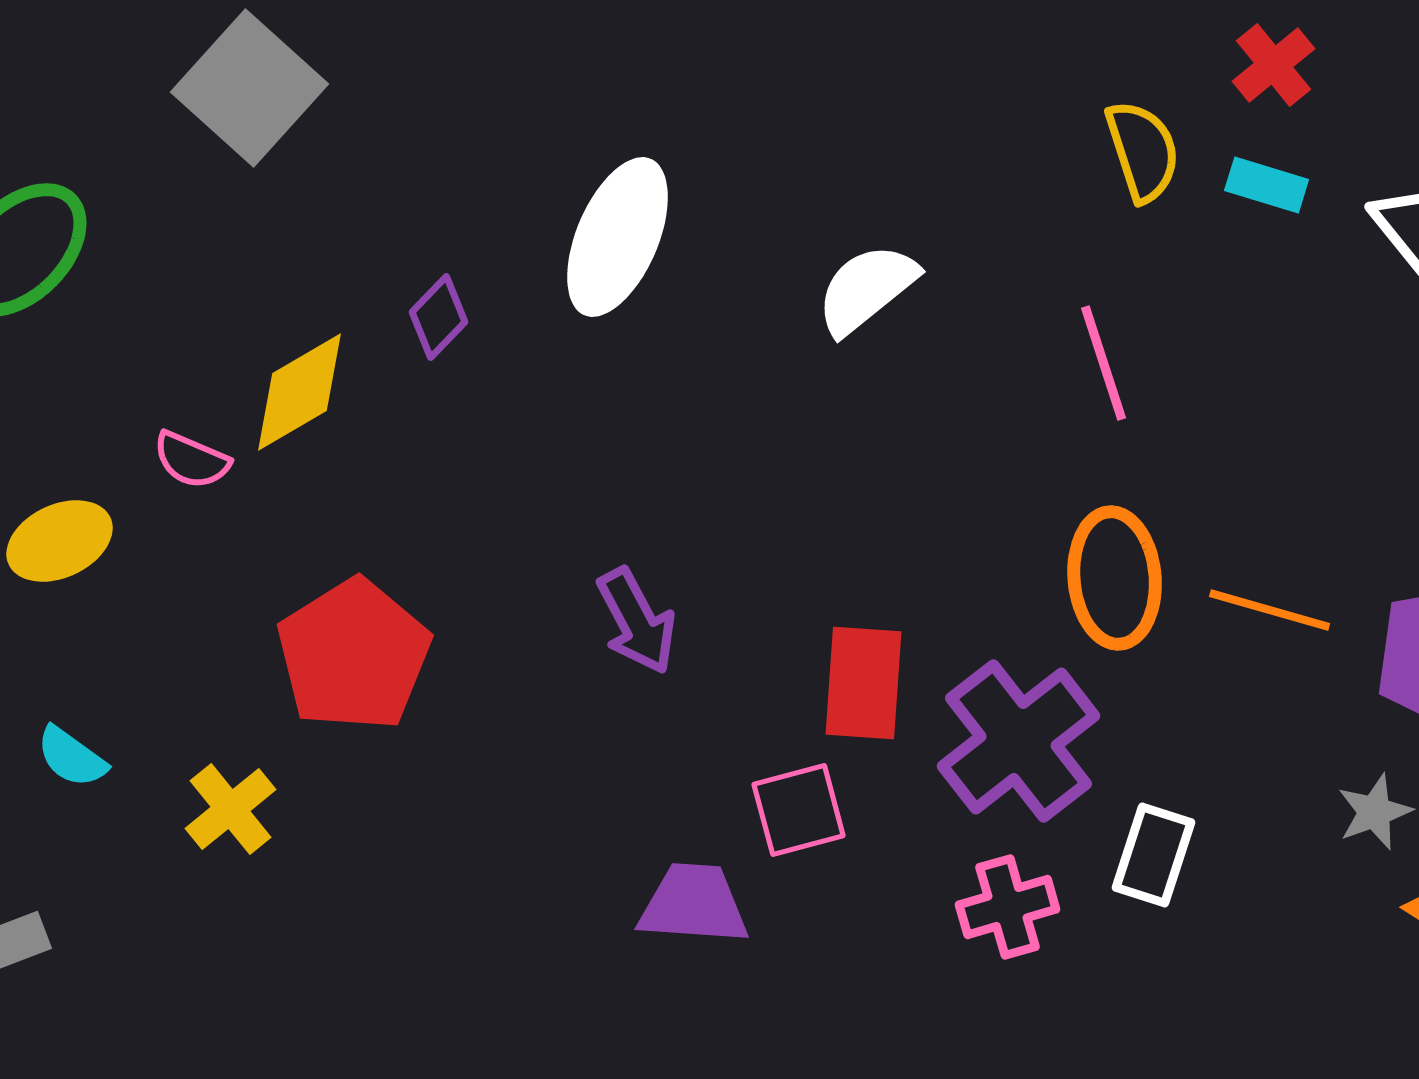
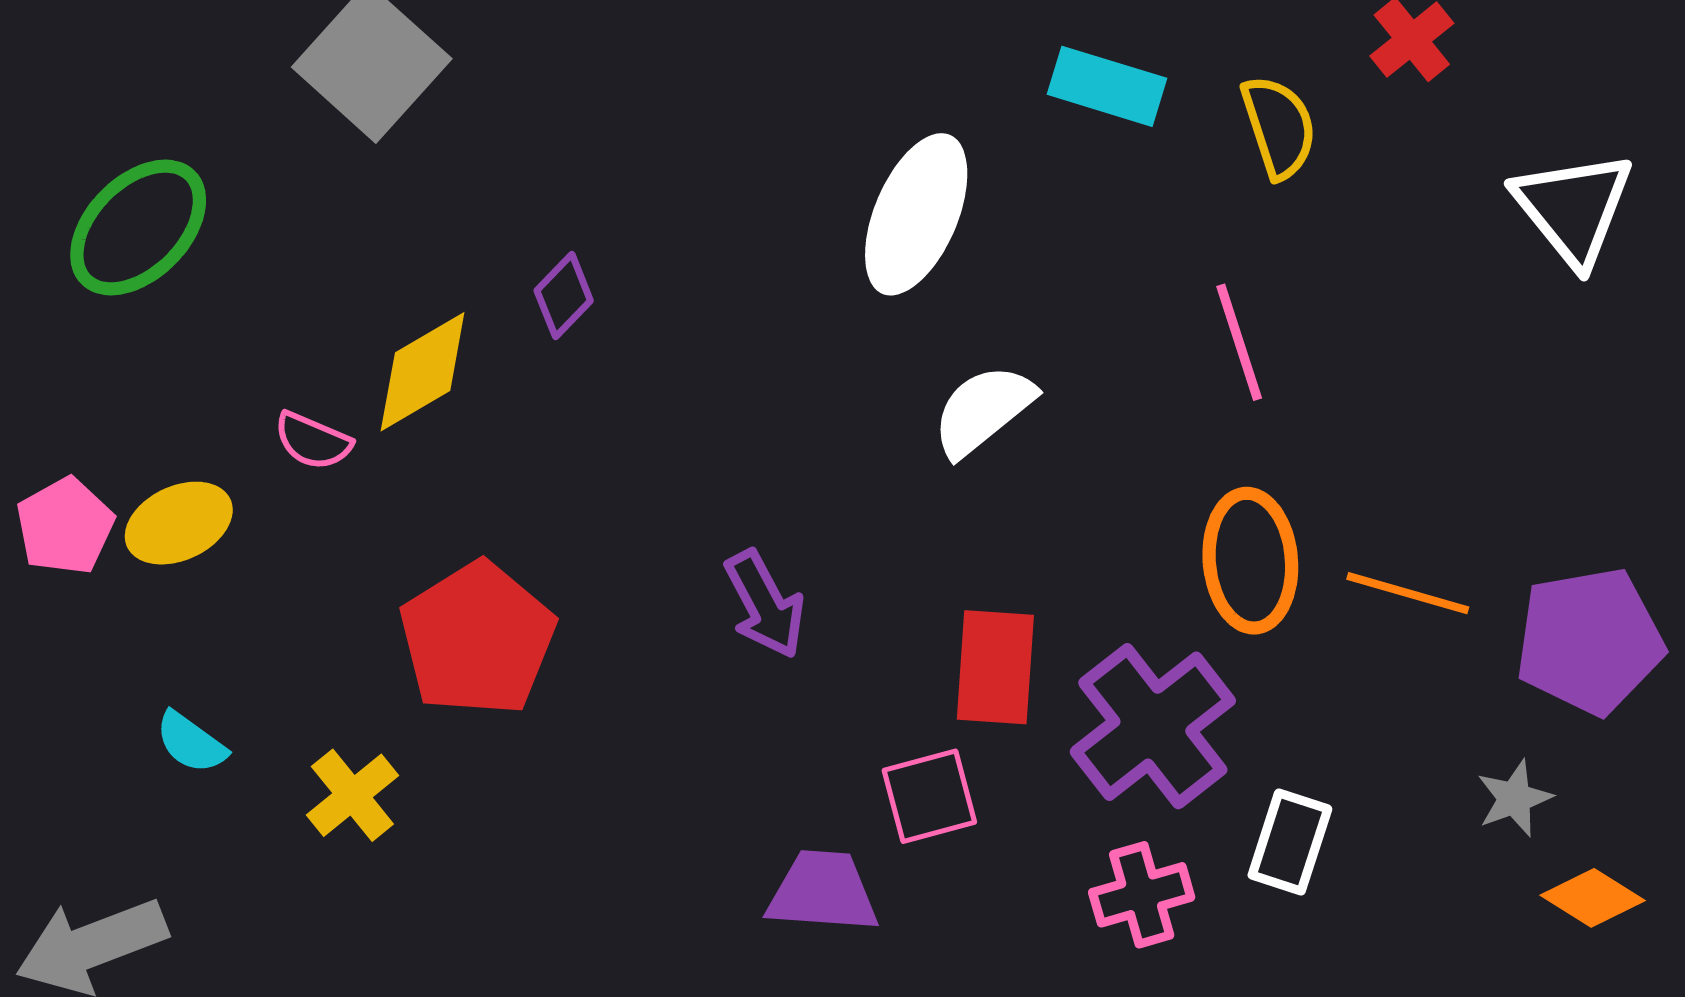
cyan rectangle: (1267, 185) -> (1107, 86), moved, size x1.4
white ellipse: (618, 237) -> (916, 214), moved
white semicircle: (867, 289) -> (983, 410), moved

